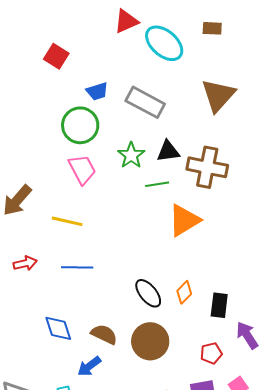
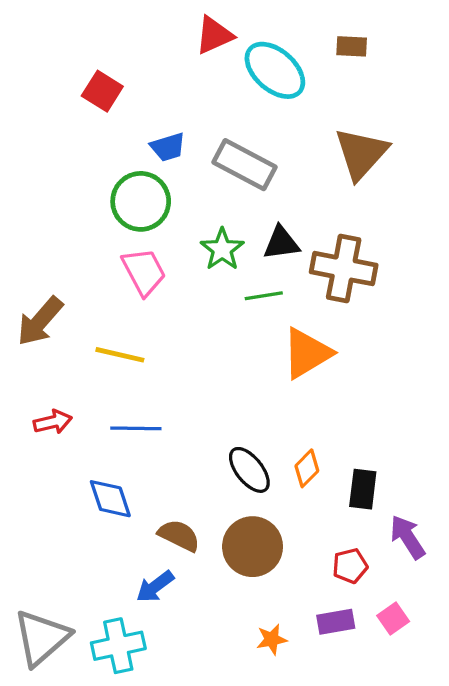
blue diamond: (58, 328) -> (110, 499), moved

